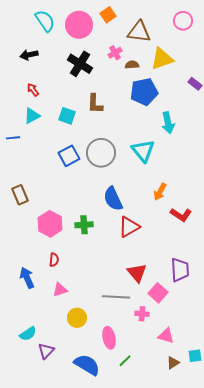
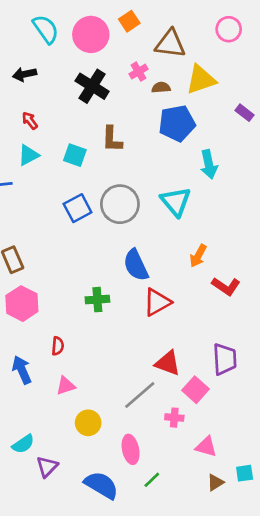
pink hexagon: (50, 224) -> (22, 304), moved
red triangle: (137, 273) -> (168, 363), turned -30
gray line: (116, 297) -> (140, 395), turned -44

